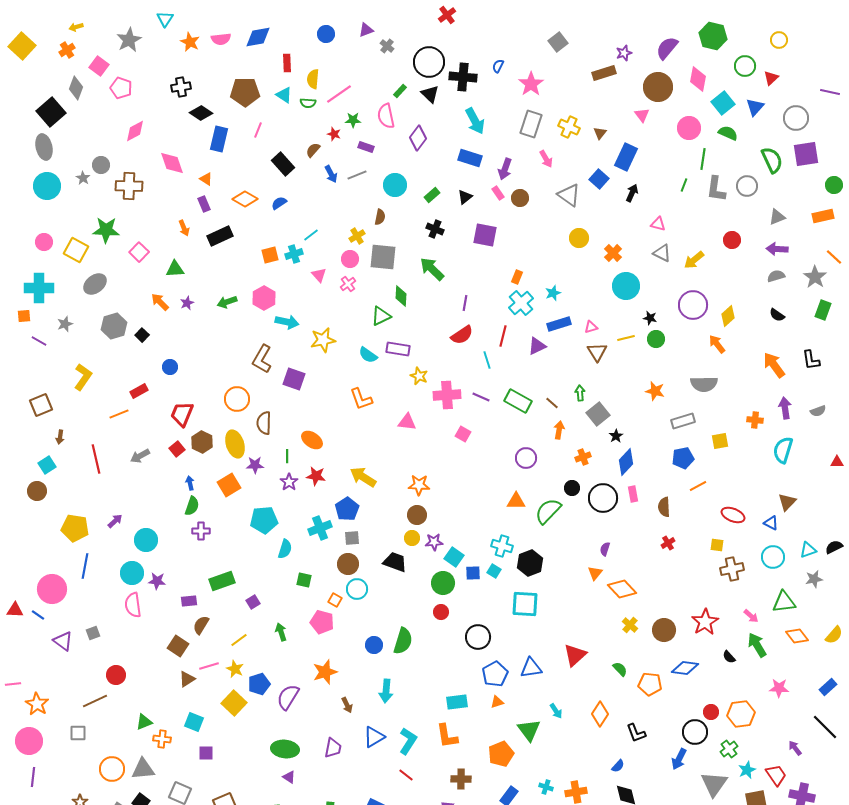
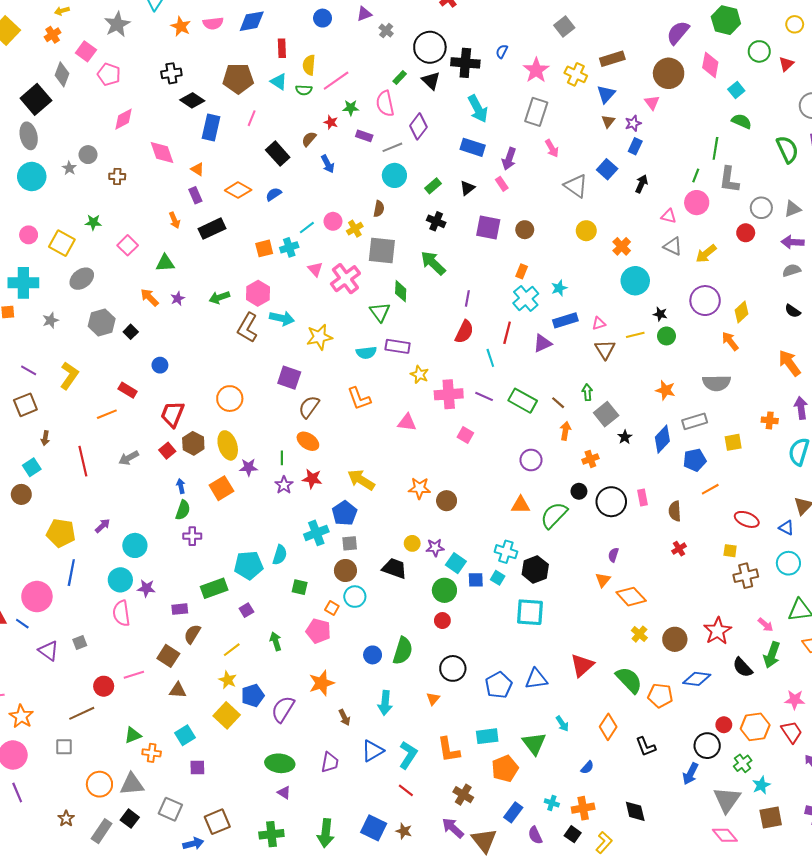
purple star: (624, 53) -> (633, 123), moved
cyan square: (723, 103) -> (736, 90), size x0.7
blue triangle: (755, 107) -> (606, 94), moved
yellow cross: (569, 127) -> (576, 74), moved
pink circle: (689, 128) -> (697, 203), moved
blue rectangle: (626, 157) -> (635, 146), size x0.6
gray line: (357, 175) -> (392, 147), moved
brown cross: (129, 186) -> (117, 177), size x0.6
gray circle: (747, 186) -> (761, 208), moved
brown circle: (520, 198) -> (525, 230), moved
green star: (106, 230) -> (93, 222), size x0.6
pink circle: (350, 259) -> (333, 221), moved
pink cross: (348, 284) -> (345, 279), size x1.8
green triangle: (381, 316) -> (380, 312), turned -40
red semicircle: (462, 335) -> (464, 332), turned -30
purple line: (39, 341) -> (29, 370), moved
cyan semicircle: (368, 355) -> (366, 353), turned -42
brown L-shape: (262, 359) -> (247, 328), moved
red rectangle: (139, 391) -> (128, 390), turned 60
brown semicircle: (264, 423) -> (309, 407), moved, turned 35
blue diamond: (626, 462) -> (662, 439), moved
brown circle: (417, 515) -> (447, 501), moved
cyan pentagon: (264, 520) -> (249, 565), moved
black circle: (478, 637) -> (453, 668), moved
green arrow: (757, 645) -> (772, 655), turned -130
black semicircle: (729, 657) -> (743, 667), size x1.5
pink line: (209, 666) -> (134, 675), moved
green semicircle: (620, 669) -> (629, 680), size x1.8
brown triangle: (187, 679) -> (178, 690), turned 36
cyan rectangle: (457, 702) -> (487, 736), moved
orange triangle: (497, 702) -> (433, 699), moved, turned -32
cyan square: (194, 722) -> (185, 735), turned 36
blue semicircle: (618, 766) -> (587, 767), moved
red trapezoid: (776, 775) -> (792, 732), moved
purple line: (33, 777) -> (17, 793), turned -30
brown cross: (461, 779) -> (463, 795), turned 30

